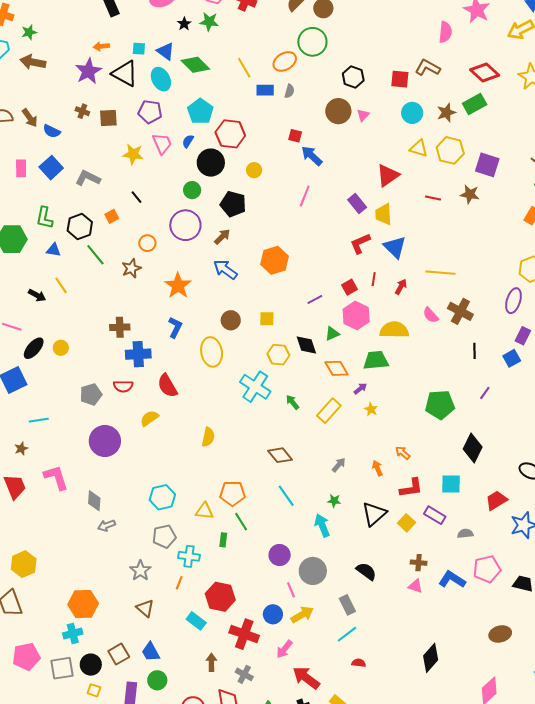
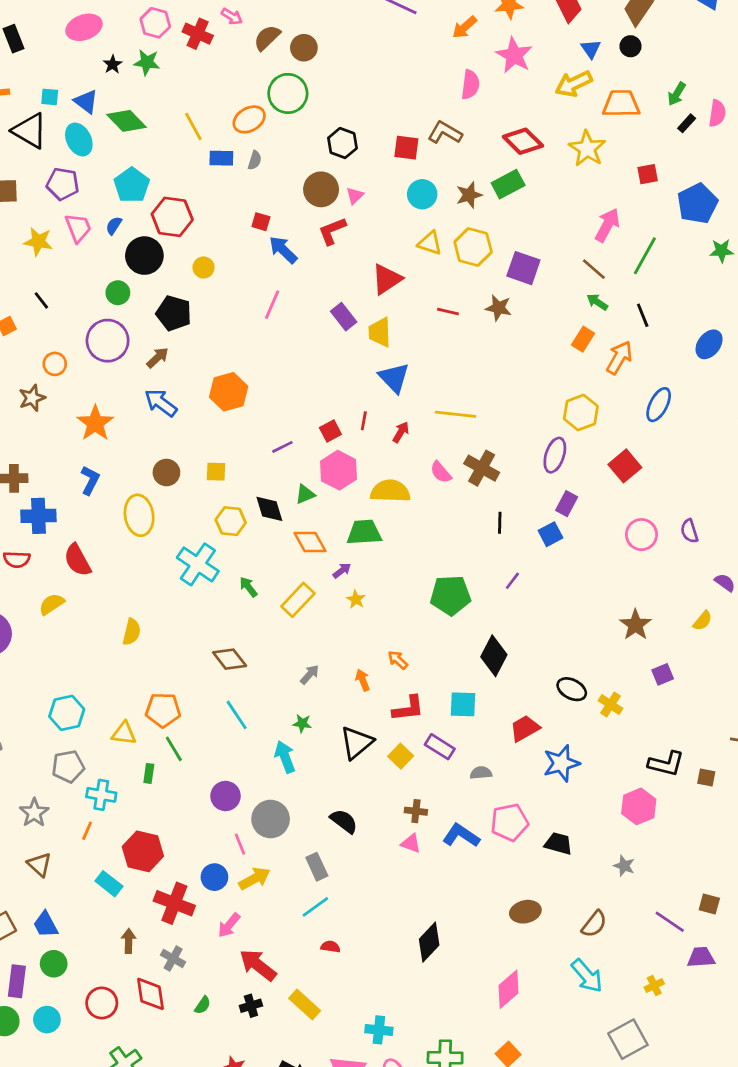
red L-shape: (360, 243) -> (332, 231), moved

